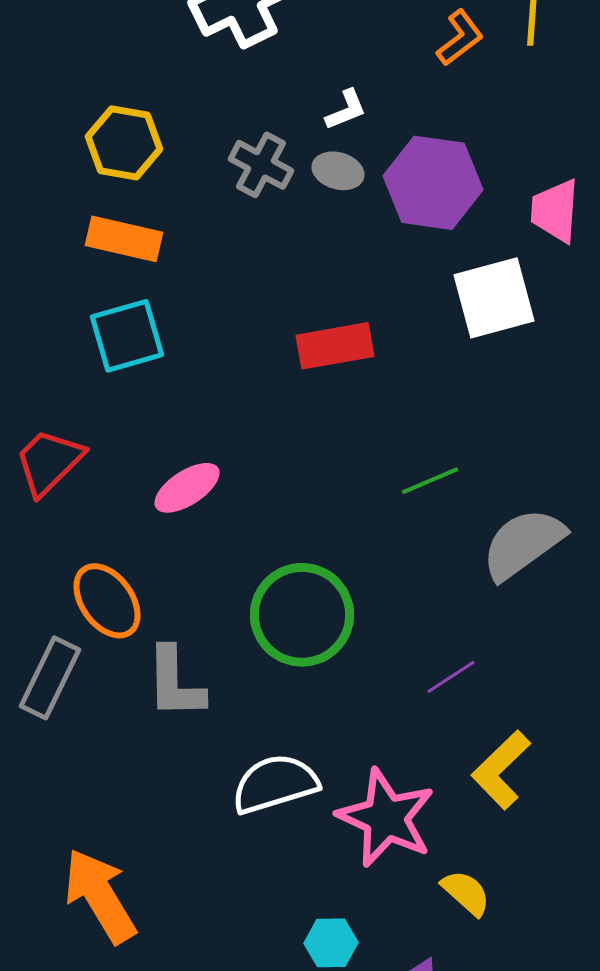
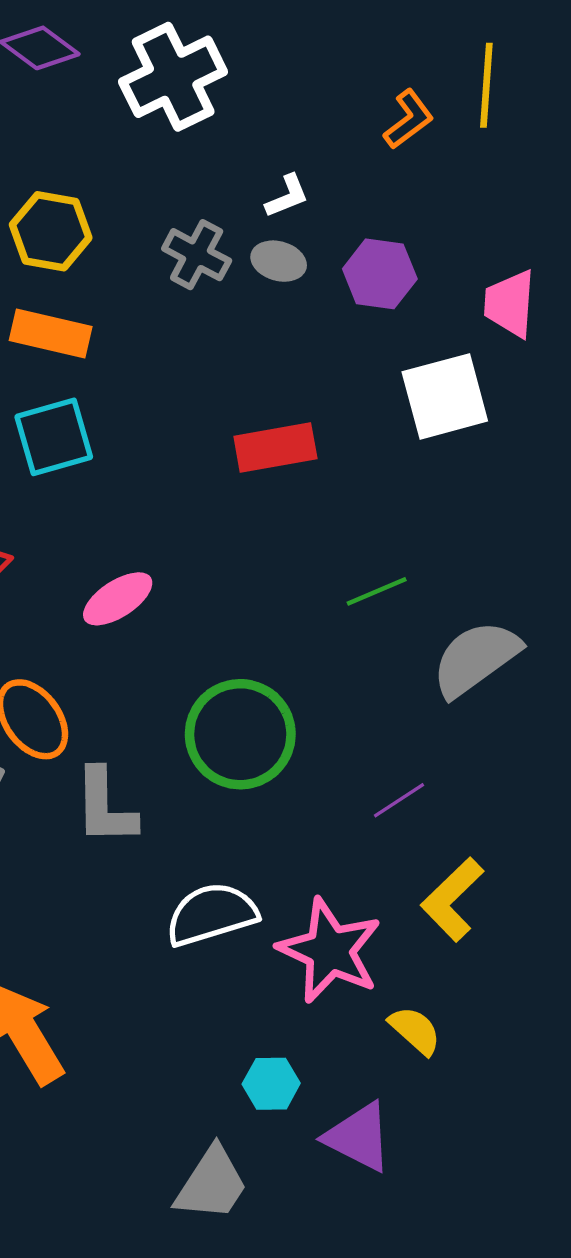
purple hexagon: (433, 183) -> (380, 274), size x0.7

